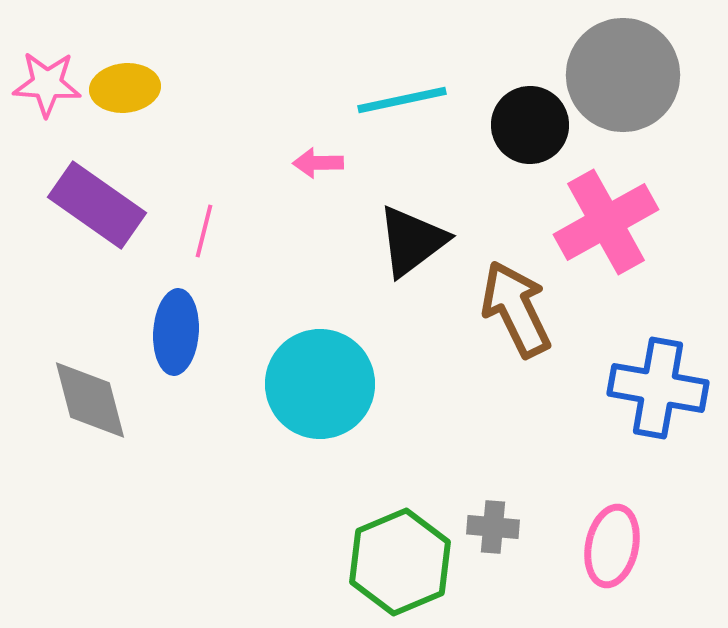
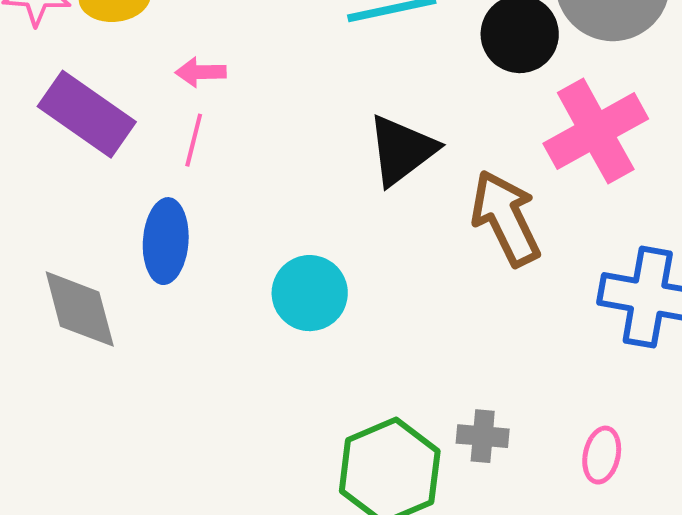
pink arrow: (318, 163) -> (201, 72), moved
cyan circle: (320, 384) -> (310, 293), size x0.7
pink ellipse: (612, 546) -> (602, 455), size x0.7

